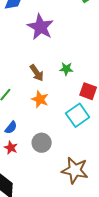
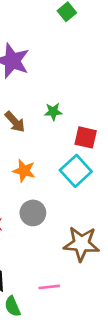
orange star: (40, 99) -> (24, 171), moved

